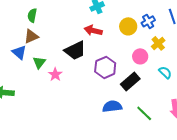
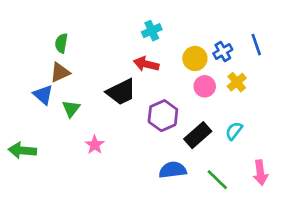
pink circle: (140, 56) -> (205, 86), moved
cyan semicircle: (165, 72) -> (234, 131), moved, turned -96
pink star: (55, 74) -> (95, 145), moved

